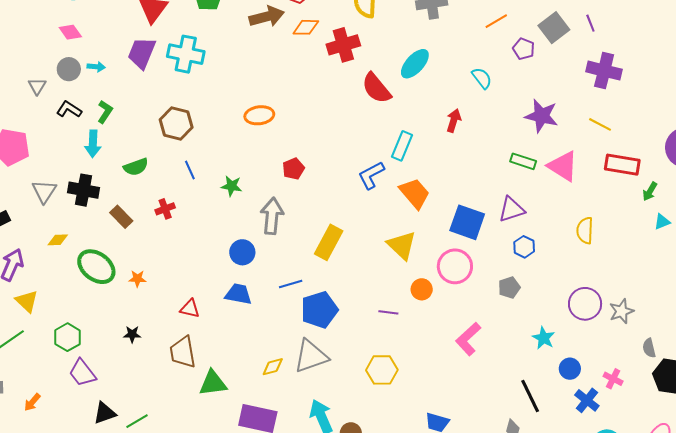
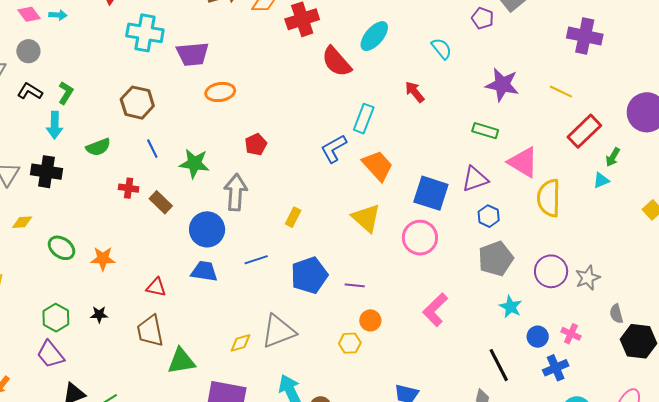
purple trapezoid: (142, 53) -> (193, 54), moved, turned -116
cyan arrow: (96, 67) -> (58, 15), moved
purple cross: (604, 71) -> (585, 36), moved
red arrow: (454, 121) -> (415, 92), turned -55
red rectangle: (622, 165) -> (584, 131), turned -52
pink triangle: (563, 166) -> (523, 162), moved
green star: (232, 186) -> (194, 163), size x1.4
red cross: (165, 209) -> (129, 188), turned 30
brown rectangle: (121, 217) -> (161, 202), moved
cyan triangle: (662, 222) -> (601, 180), moved
yellow semicircle: (585, 230) -> (549, 198), size x1.4
yellow rectangle: (329, 242) -> (293, 217), size x0.6
blue circle: (242, 252) -> (207, 229), size x1.4
green ellipse: (96, 267) -> (61, 248), size x0.7
orange star: (137, 279) -> (103, 259), size x1.4
gray pentagon: (509, 288) -> (496, 259), moved, size x1.6
orange circle: (422, 289) -> (370, 320), moved
blue pentagon: (319, 310) -> (309, 275), moved
green hexagon: (68, 337) -> (56, 318), moved
yellow hexagon: (382, 370) -> (350, 343), size x0.7
pink cross: (613, 379) -> (571, 334), moved
blue cross: (587, 400) -> (556, 368), turned 30

